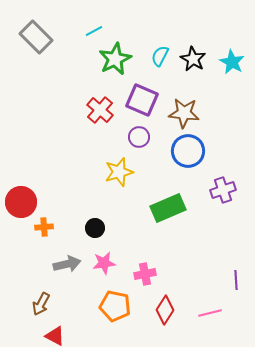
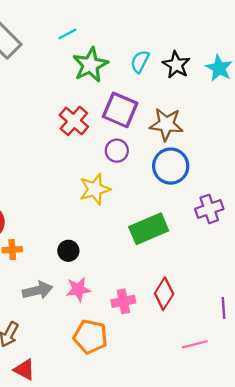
red diamond: (165, 310) -> (164, 294), moved

